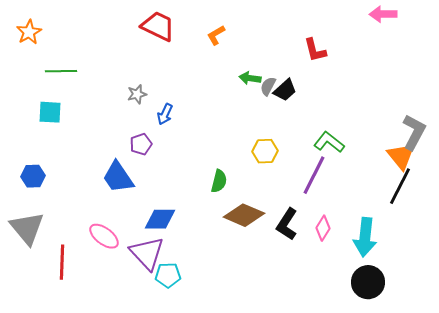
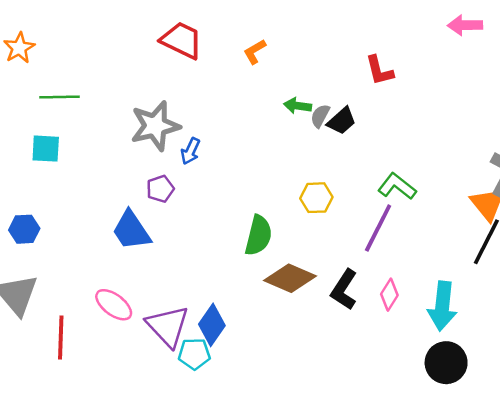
gray star: (137, 94) -> (155, 126), size x2.0
green semicircle: (219, 181) -> (258, 235), size x1.4
blue diamond: (160, 219) -> (212, 325), moved, turned -56

